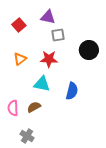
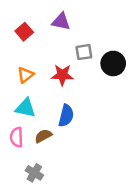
gray square: (58, 35) -> (84, 52), moved
cyan triangle: (42, 84) -> (25, 108), moved
blue semicircle: (72, 91) -> (66, 116), moved

